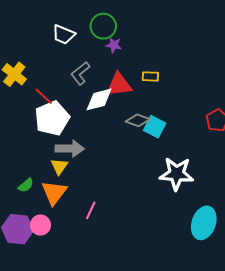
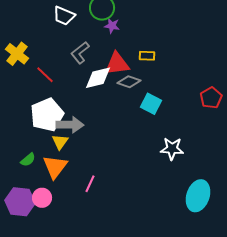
white pentagon: (52, 118) -> (47, 115), moved
gray diamond: (138, 120) -> (129, 82), moved
white star: (177, 174) -> (172, 149), size x0.7

